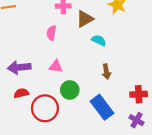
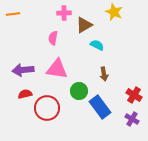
pink triangle: (56, 66) -> (57, 69), size x1.6
green circle: (70, 90) -> (79, 91), moved
red cross: (139, 94) -> (134, 95), turned 35

